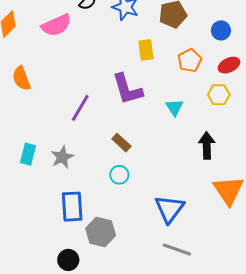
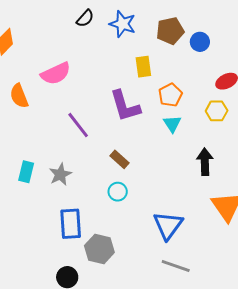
pink semicircle: (56, 25) -> (56, 73), moved
blue circle: (221, 30) -> (200, 42), moved
orange pentagon: (190, 60) -> (170, 95), moved
purple line: (80, 108) -> (78, 125), turned -68

